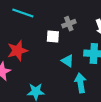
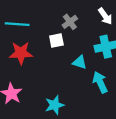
red star: (17, 51) -> (21, 53), moved, turned 30

